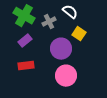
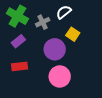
white semicircle: (70, 12) -> (64, 12), turned -77

